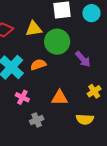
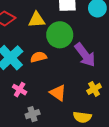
purple arrow: (83, 59) -> (85, 55), size x1.4
orange triangle: (60, 98) -> (58, 93), turned 30

